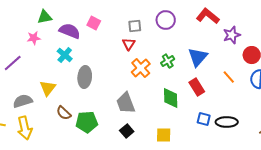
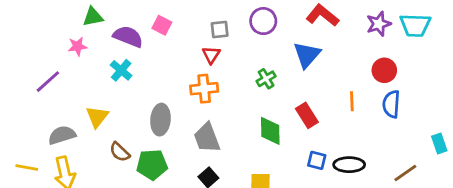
purple star: (232, 35) -> (379, 24), moved
blue triangle: (198, 57) -> (307, 55), moved
orange cross: (141, 68) -> (204, 89), moved, turned 36
gray ellipse: (85, 77) -> (160, 120), moved
orange line: (229, 77) -> (352, 101), turned 40

